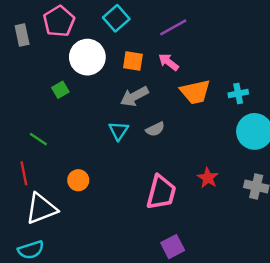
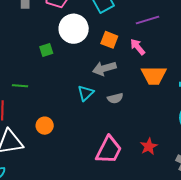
green line: (38, 139) -> (20, 86), turned -42

